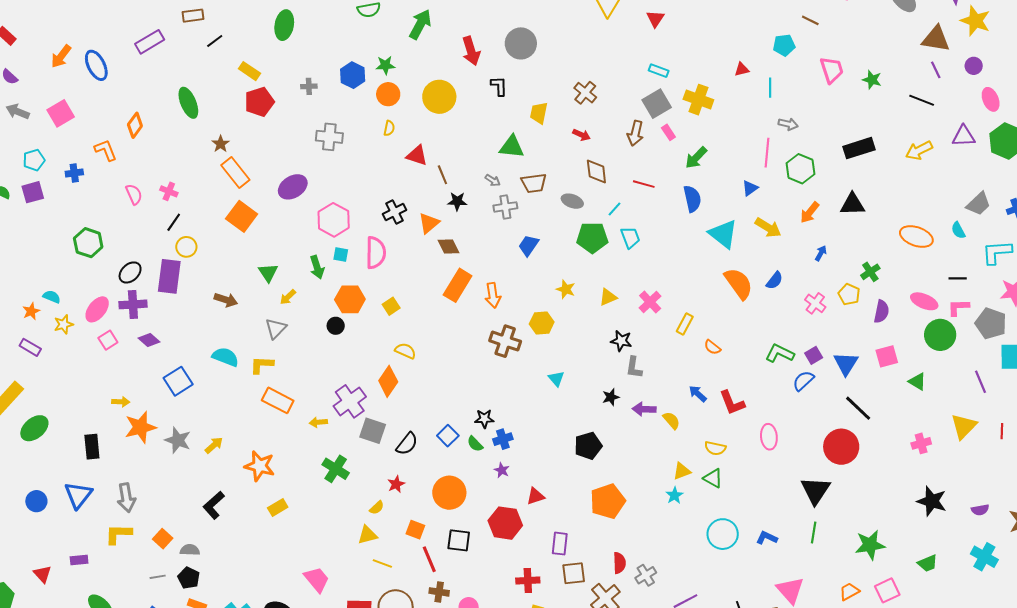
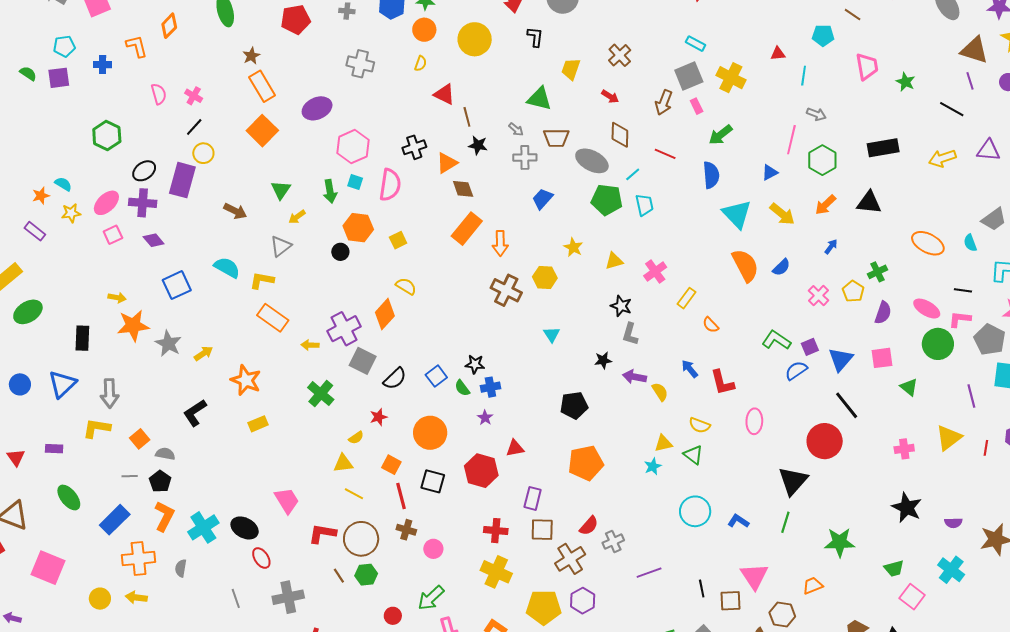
gray ellipse: (572, 201) -> (592, 161), size x1.5
red semicircle: (619, 563) -> (589, 526), turned 35
pink square: (887, 590) -> (912, 597), moved, turned -35

